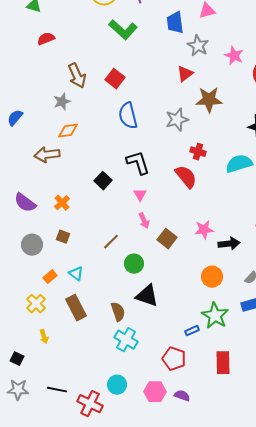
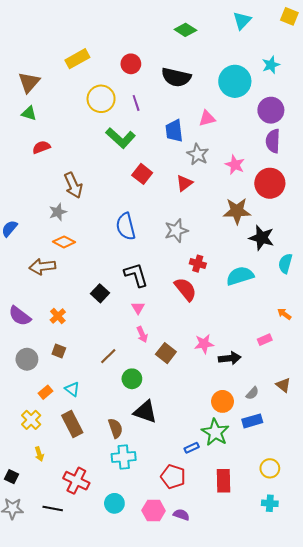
red square: (115, 79) -> (142, 174), moved
brown star: (209, 100) -> (237, 211), moved
orange diamond: (68, 131) -> (64, 242), turned 35
orange circle: (212, 277) -> (223, 401), moved
cyan cross: (126, 340) -> (124, 457), turned -35
red cross: (90, 404) -> (76, 481), moved

